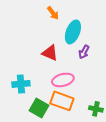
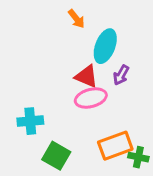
red triangle: (50, 53) -> (86, 76), moved
pink ellipse: (63, 80) -> (91, 98), moved
orange rectangle: (62, 101) -> (115, 146), moved, turned -40

